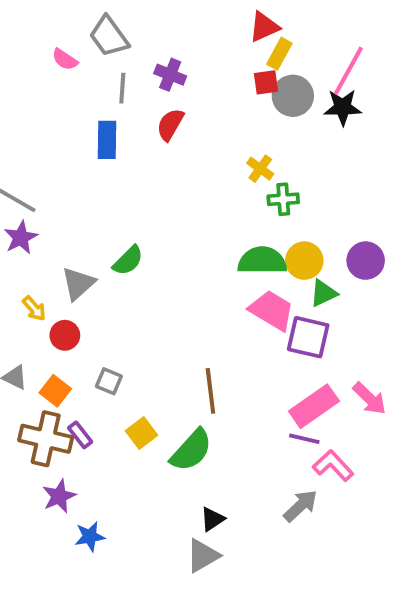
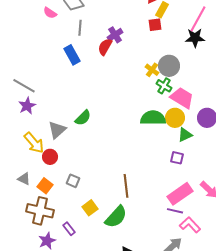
purple cross: (170, 75) -> (115, 35), moved, turned 35
gray circle: (293, 96) -> (169, 66), moved
blue rectangle: (107, 140) -> (72, 55), turned -30
green cross: (283, 199) -> (164, 86), turned 35
yellow arrow: (34, 308) -> (34, 143), size x1.6
pink trapezoid: (272, 310) -> (182, 98), moved
purple square: (308, 337) -> (177, 158), size x0.6
purple rectangle: (80, 435) -> (69, 229), moved

